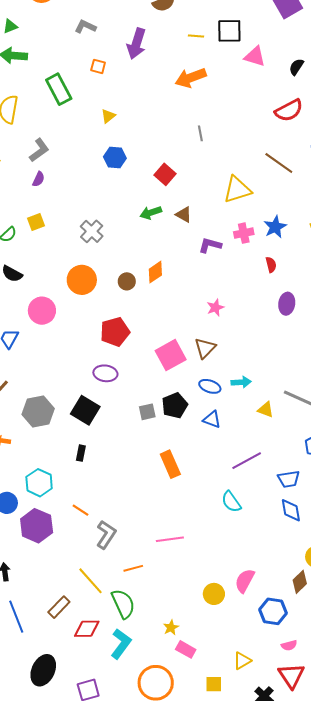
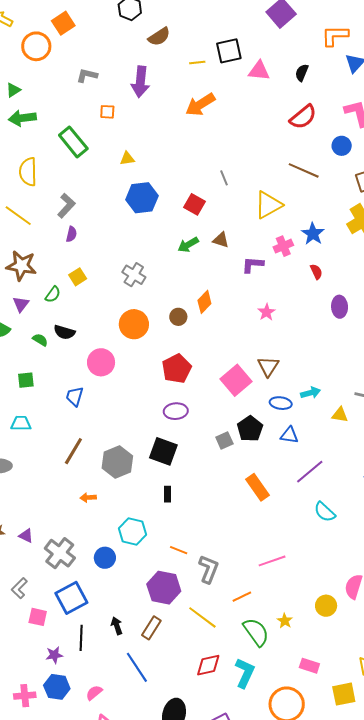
yellow triangle: (108, 116) -> (127, 158), turned 42
gray line: (200, 133) -> (224, 178), moved
blue hexagon: (115, 158) -> (142, 198), size x1.4
pink star: (215, 308) -> (267, 312), moved
purple line: (247, 461) -> (310, 472), moved
purple hexagon: (37, 526) -> (164, 588), moved
green semicircle: (123, 604) -> (256, 632), moved
brown rectangle: (59, 607) -> (151, 628), moved
yellow star: (171, 628) -> (285, 621), moved
yellow square: (214, 684) -> (344, 694), size x1.4

